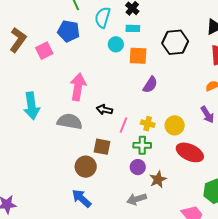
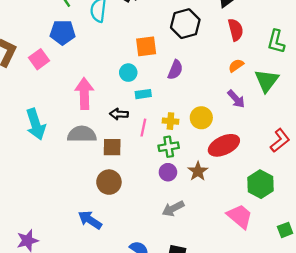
cyan rectangle: (133, 28) -> (143, 94), moved
cyan circle: (116, 44) -> (128, 73), moved
purple semicircle: (150, 85) -> (175, 70), moved
brown square: (102, 147) -> (112, 147), moved
red ellipse: (190, 152) -> (224, 145), turned -40
brown star: (158, 179) -> (198, 171), moved
blue arrow: (82, 198) -> (90, 220), moved

